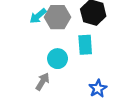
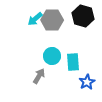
cyan rectangle: (85, 45) -> (73, 62), moved

